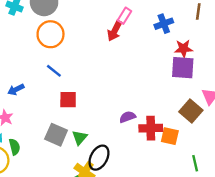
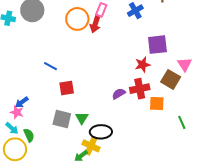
orange circle: (51, 34) -> (77, 19), moved
red star: (184, 49) -> (143, 65), moved
blue arrow: (16, 89) -> (22, 102), moved
red cross: (151, 128) -> (140, 89), moved
black ellipse: (99, 158) -> (101, 132), turned 70

